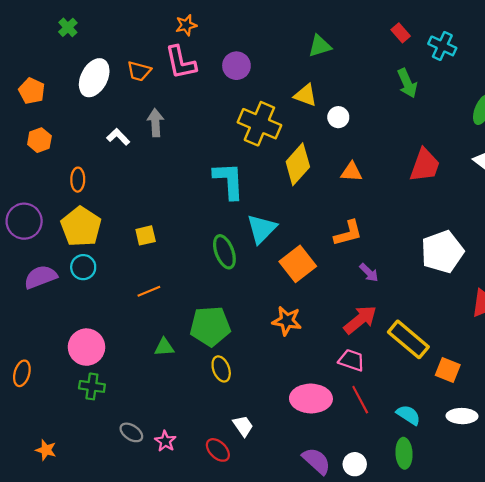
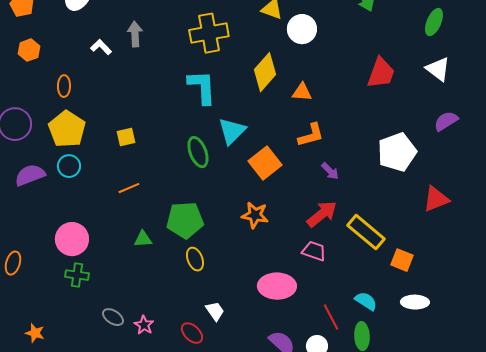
white circle: (338, 117) -> (302, 29), size x1.5
yellow cross: (259, 124) -> (209, 33), moved, turned -33
orange triangle: (351, 172) -> (302, 92), moved
red line: (360, 400) -> (331, 317), moved

